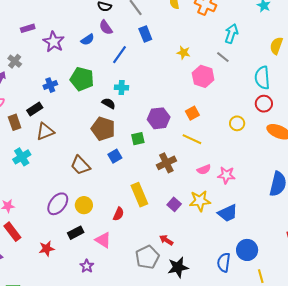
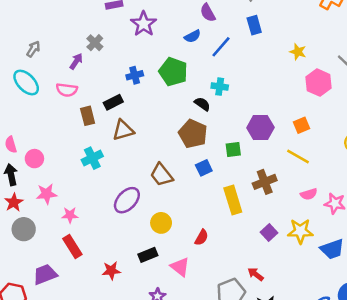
blue semicircle: (88, 40) -> (193, 36), moved
yellow rectangle: (139, 195) -> (233, 200), moved
purple ellipse: (58, 204) -> (127, 200), moved

